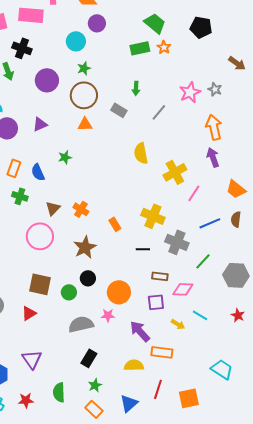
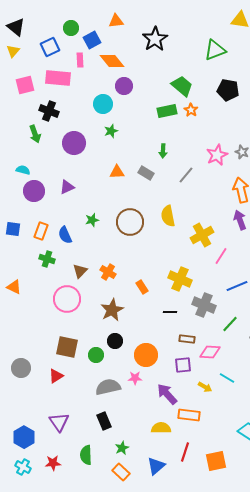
brown circle: (84, 95) -> (130, 222), moved
orange triangle: (85, 124) -> (117, 172), moved
black rectangle: (89, 358) -> (104, 421), moved, turned -54

